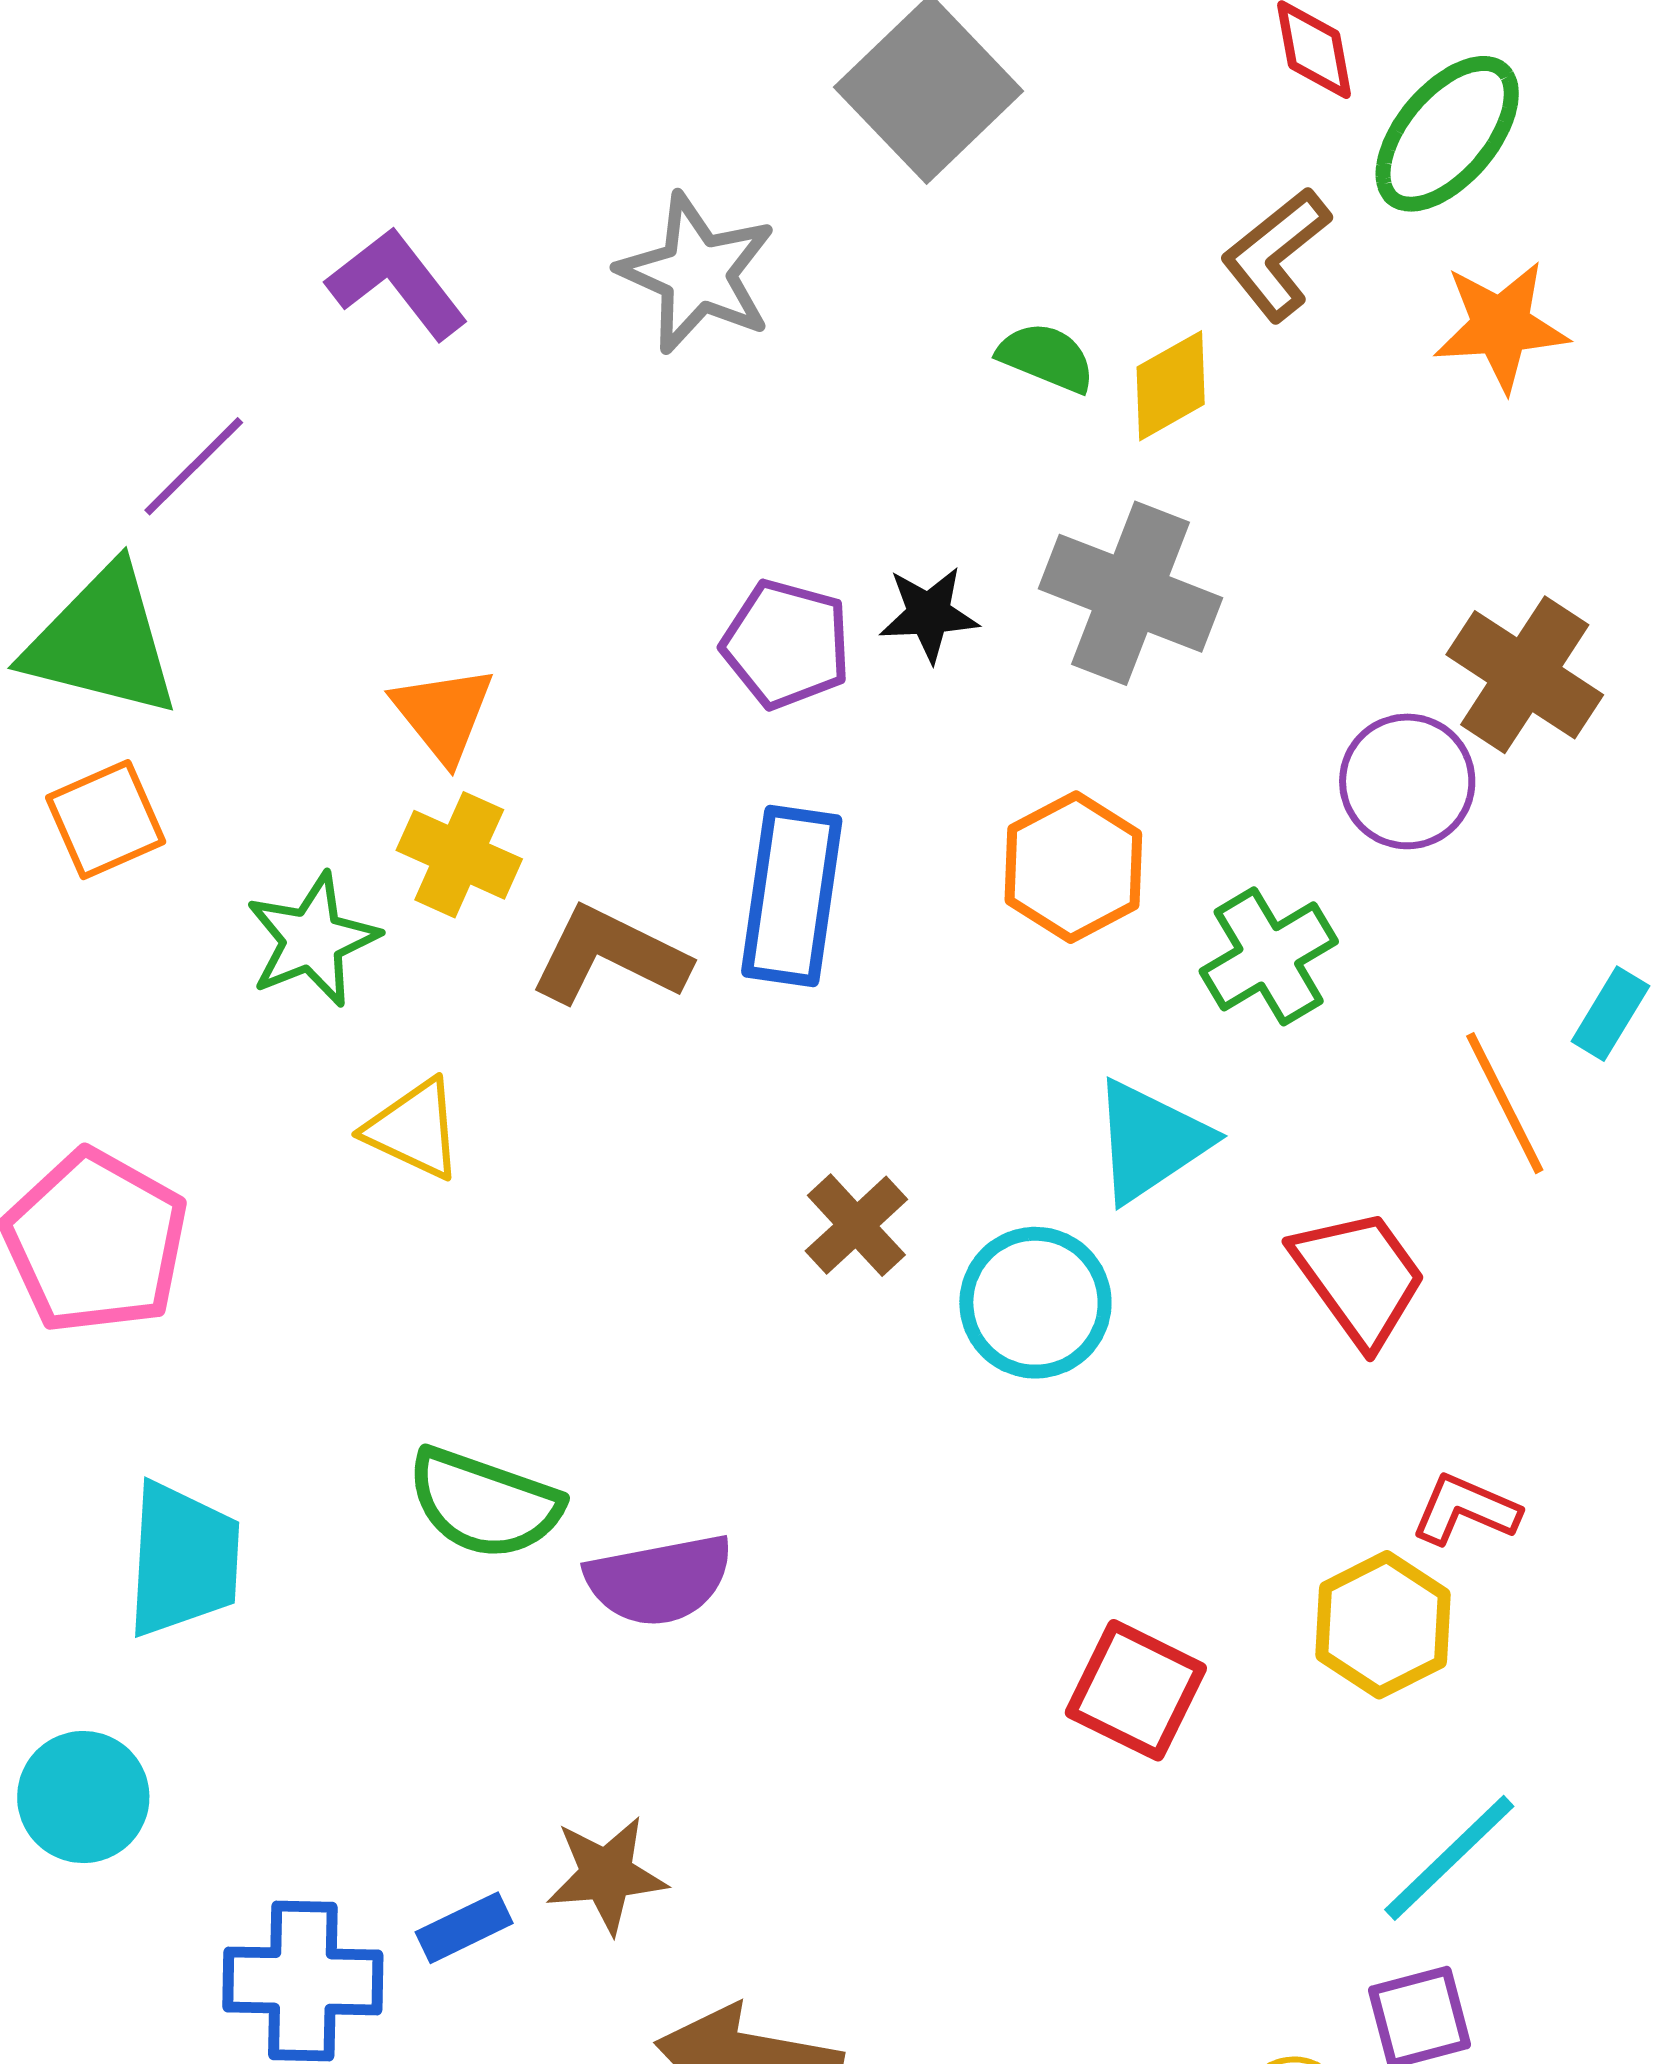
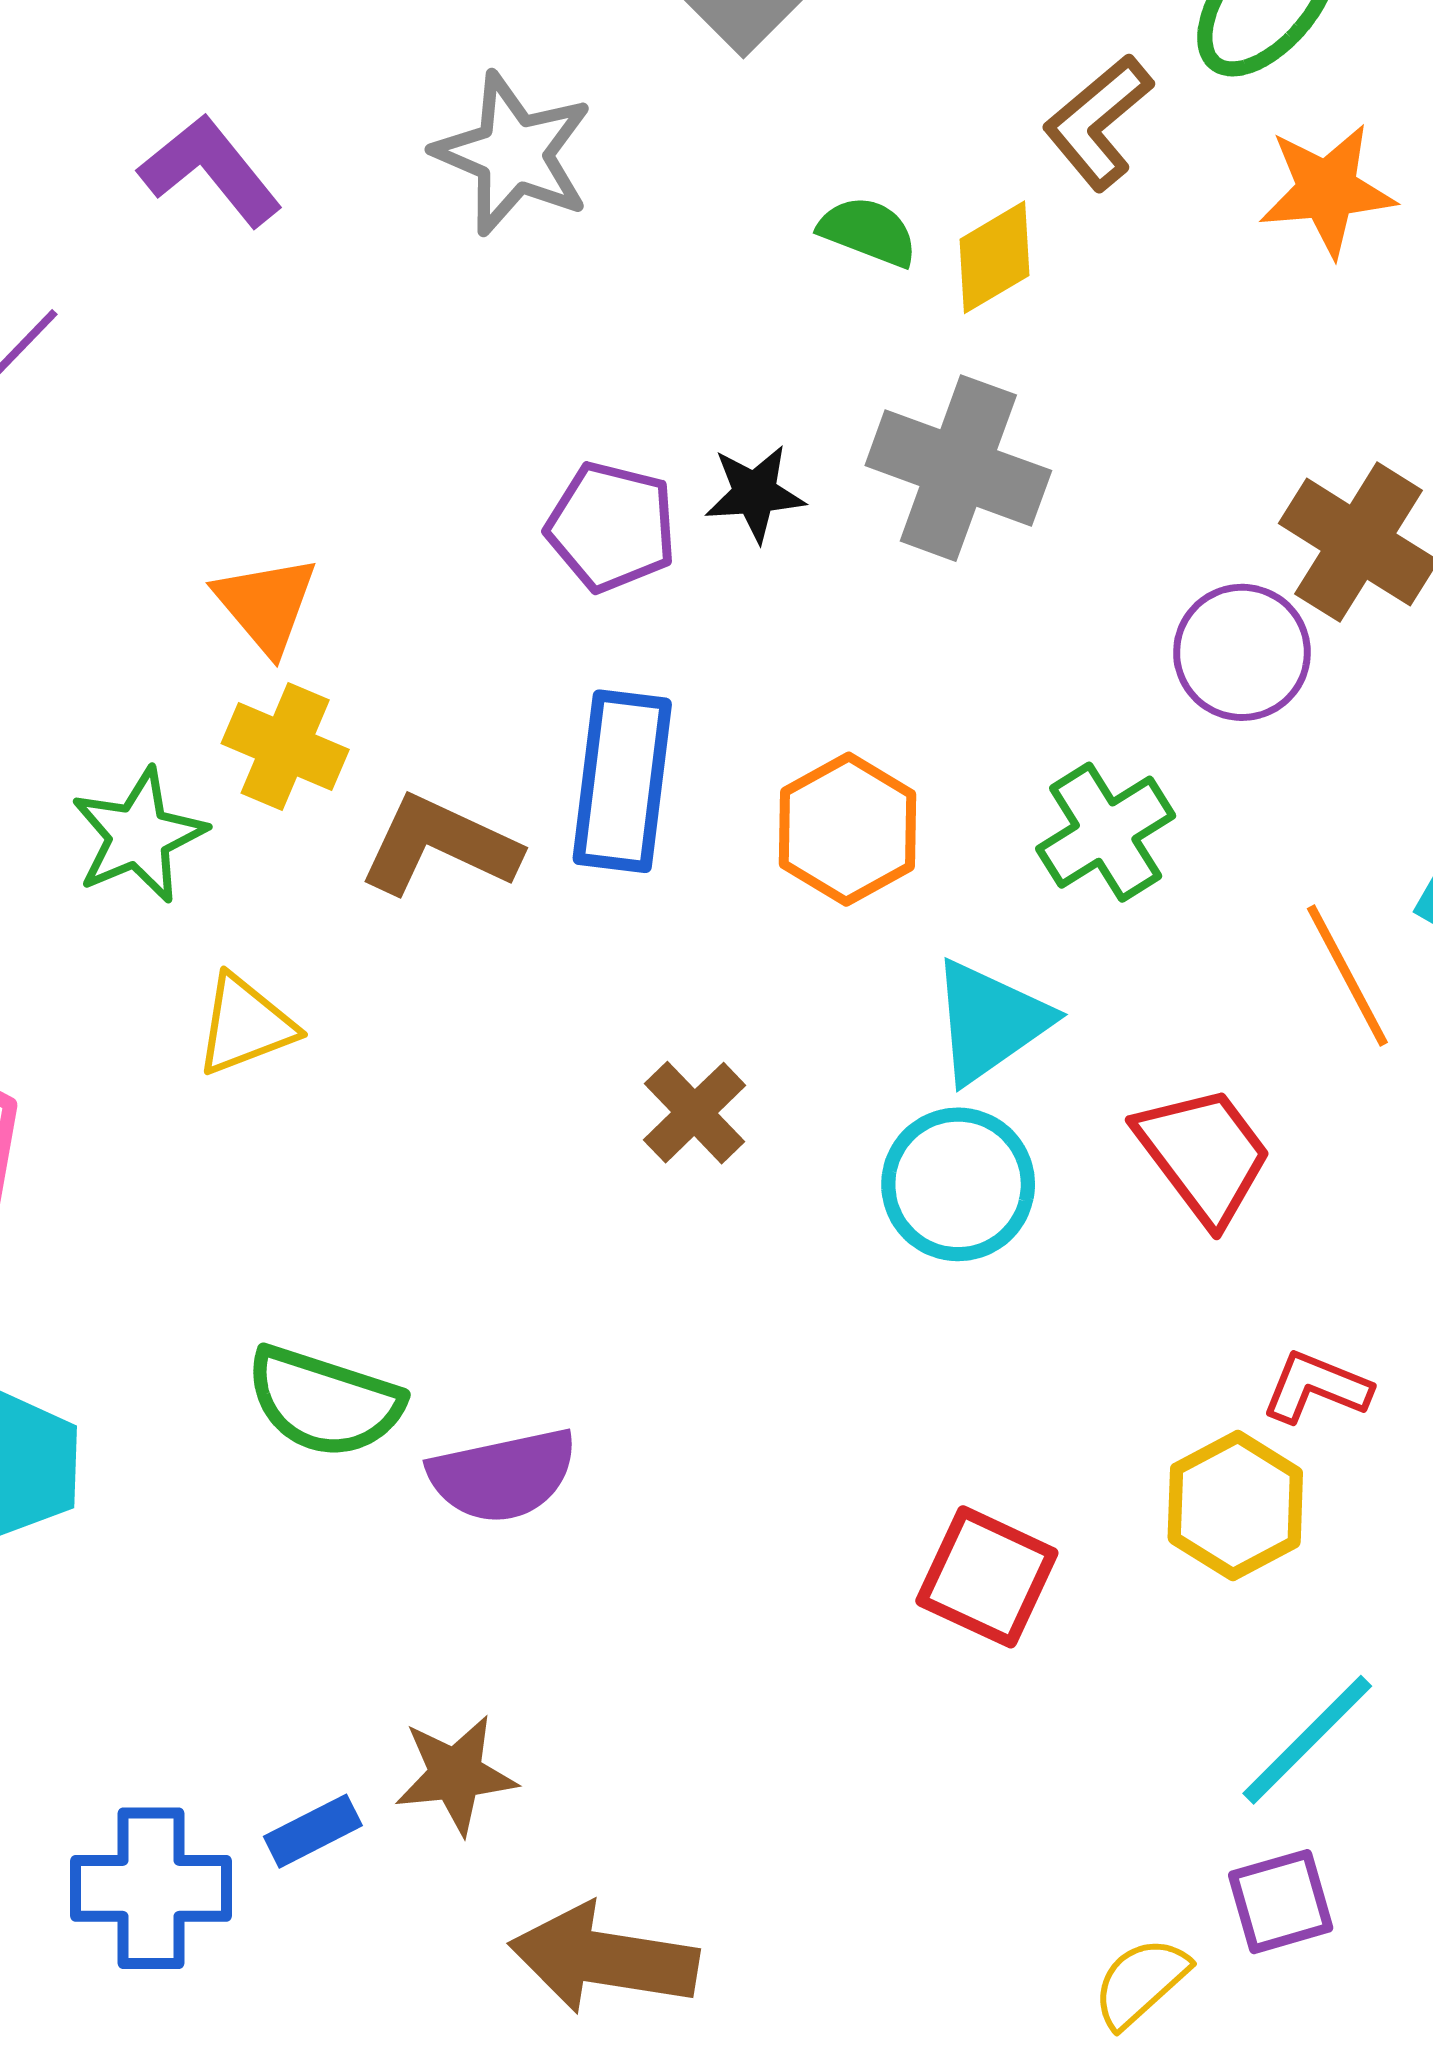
orange hexagon: (1073, 867) -> (848, 829), moved
yellow triangle: (414, 1129) -> (245, 1025), turned -45
cyan circle: (1035, 1303) -> (958, 1184), moved

